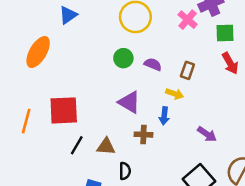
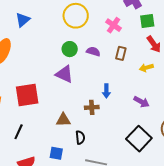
pink cross: (188, 20) -> (114, 25), moved
yellow arrow: (175, 94) -> (146, 68), moved, turned 152
purple triangle: (129, 102) -> (64, 74), moved
black line: (77, 145) -> (19, 132), moved

